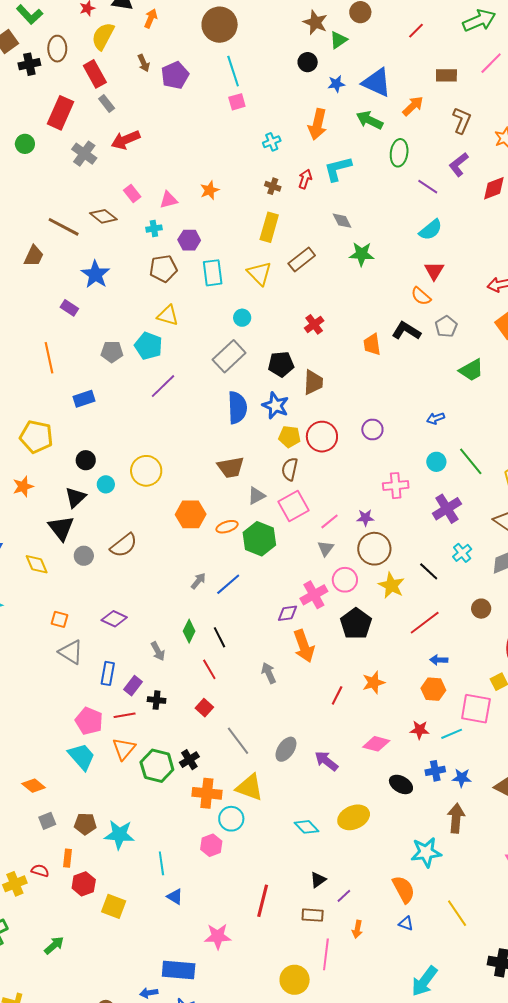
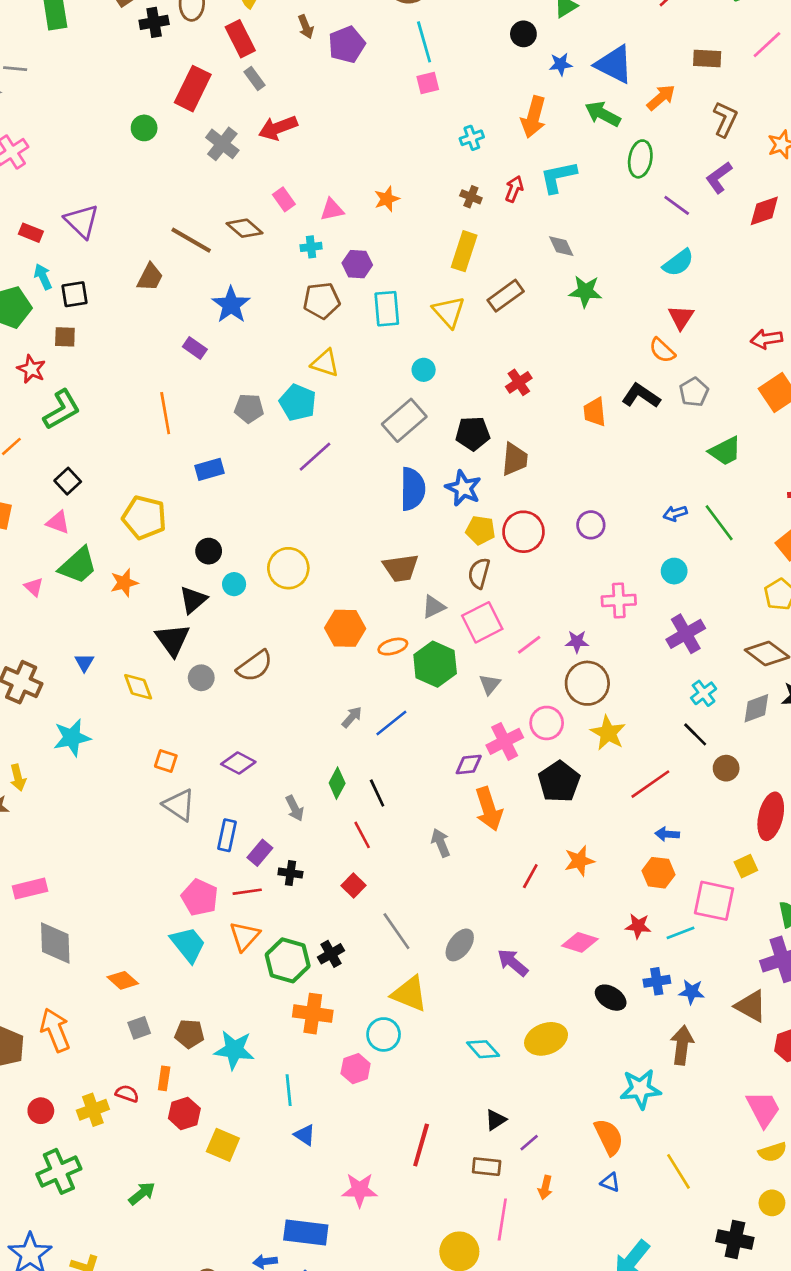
green line: (471, 461) -> (719, 523), moved
gray triangle: (326, 548) -> (490, 684), moved
black line: (429, 571) -> (695, 734), moved
orange cross: (207, 793) -> (313, 1014), moved

